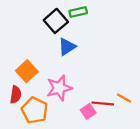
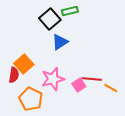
red semicircle: (16, 95) -> (14, 75), moved
red line: (103, 104) -> (92, 79), moved
pink square: (88, 111) -> (79, 85), moved

